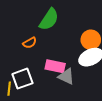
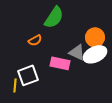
gray triangle: (66, 76) -> (77, 52), moved

